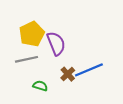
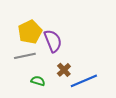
blue line: (89, 70) -> (84, 81), moved

